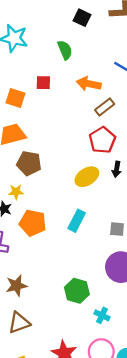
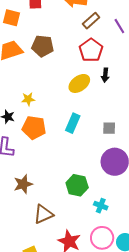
brown pentagon: (29, 163) -> (43, 46), moved
yellow star: (16, 192) -> (28, 99), moved
brown triangle: (19, 323) -> (43, 214), moved

